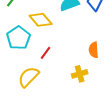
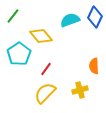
yellow semicircle: (29, 77) -> (45, 93), moved

